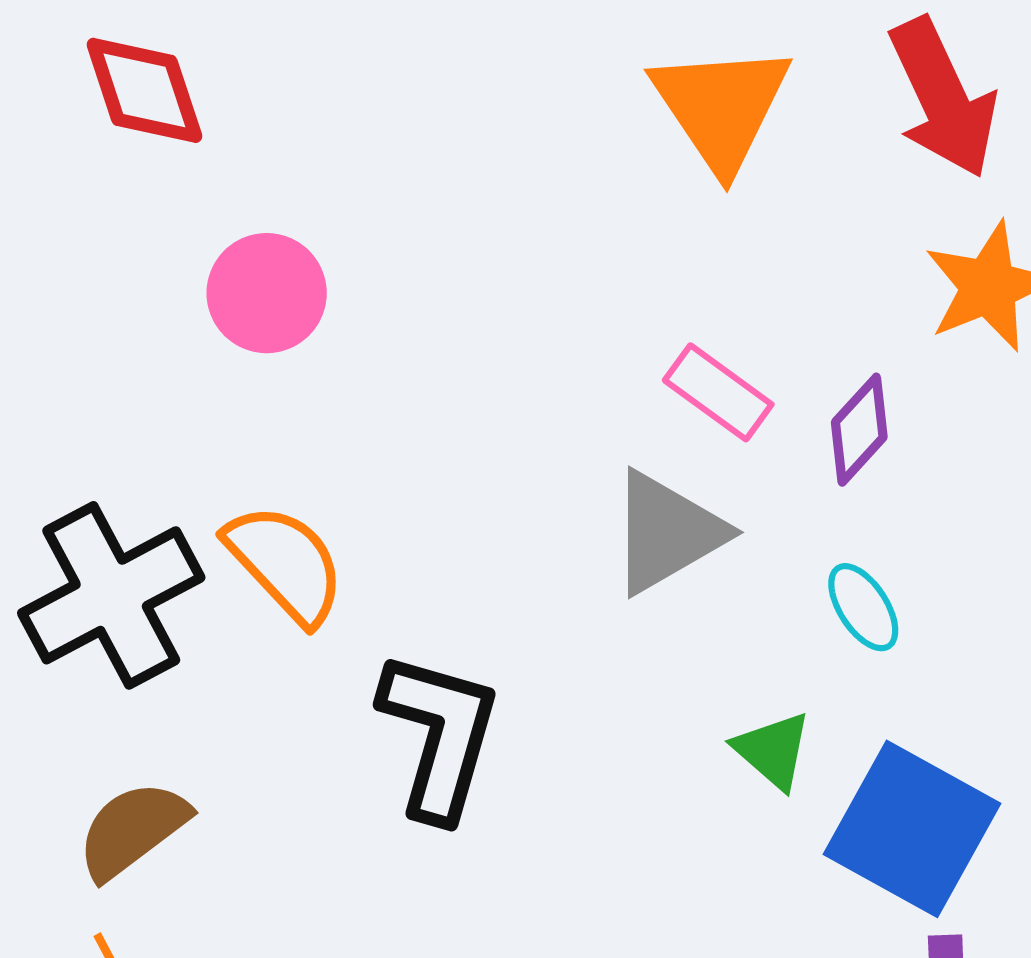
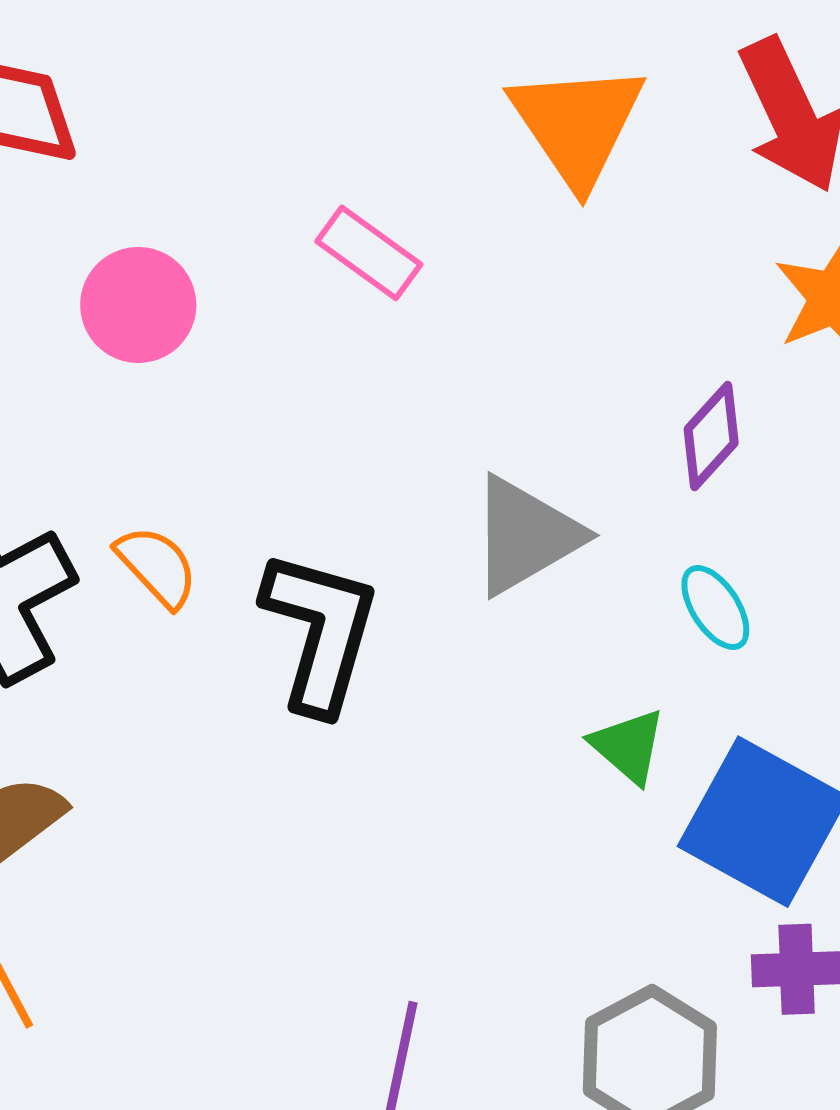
pink rectangle: (718, 392) -> (369, 253), moved
orange semicircle: (285, 564) -> (157, 566), size x0.7
black L-shape: (439, 735) -> (320, 631), moved

